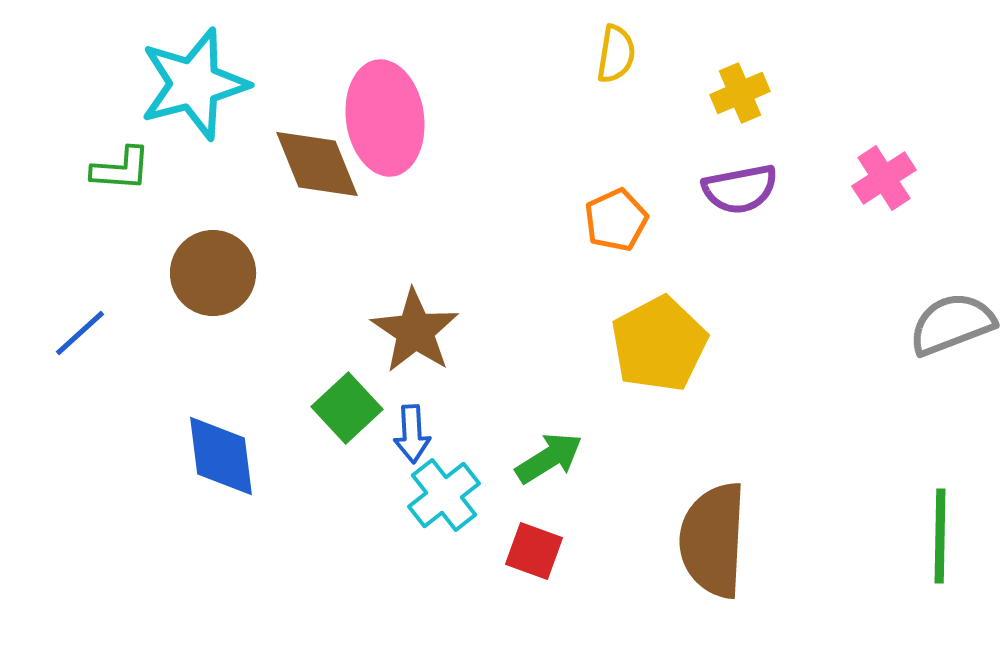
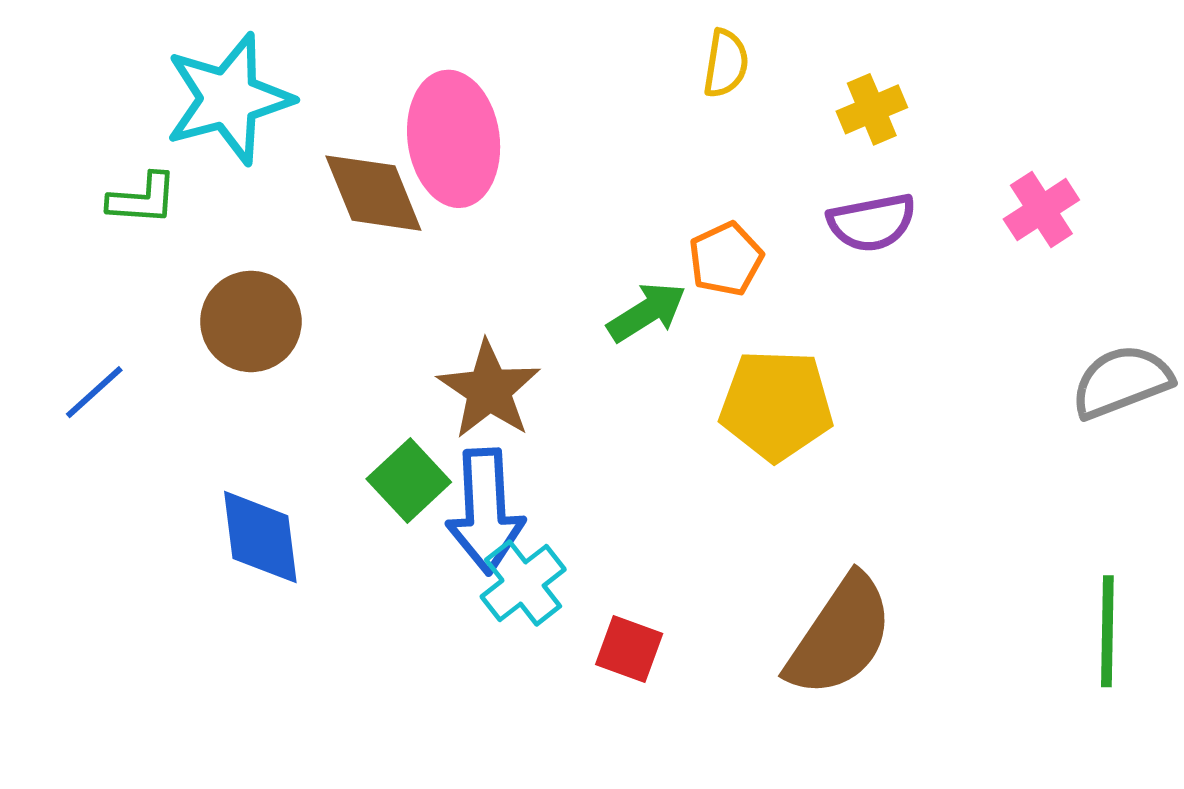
yellow pentagon: (659, 344) -> (776, 405), turned 30
blue arrow: (412, 434) -> (485, 511), size x1.8
green arrow: (549, 458) -> (647, 312), moved
brown semicircle: (713, 540) -> (840, 636), turned -149

